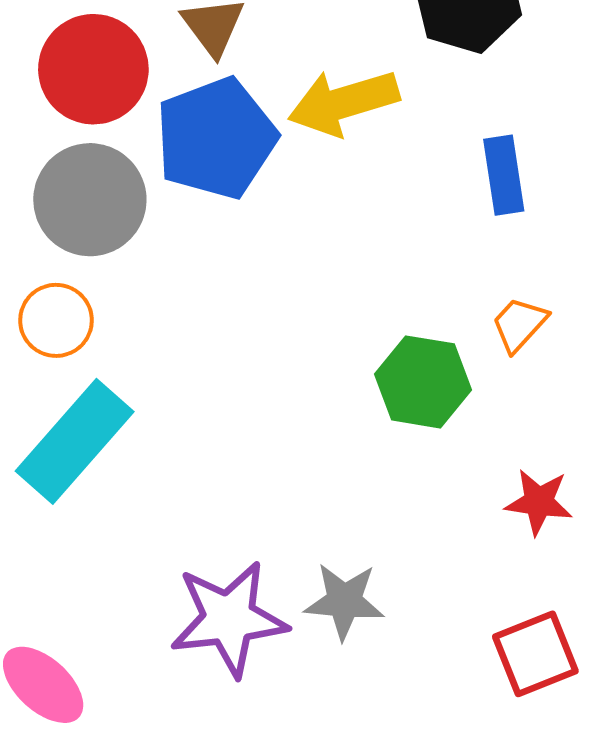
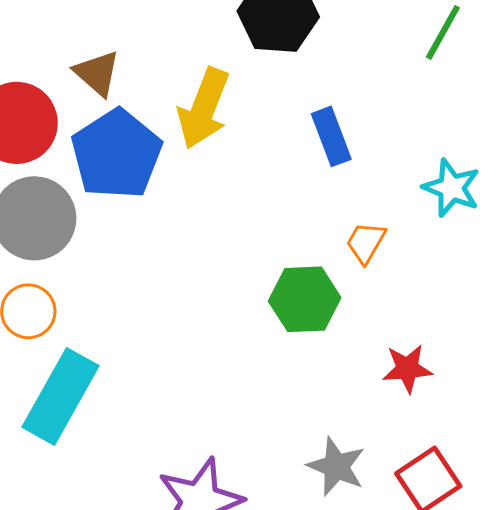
yellow arrow: (343, 102) -> (204, 108), turned -40
gray star: (344, 601) -> (336, 467), moved, turned 30

